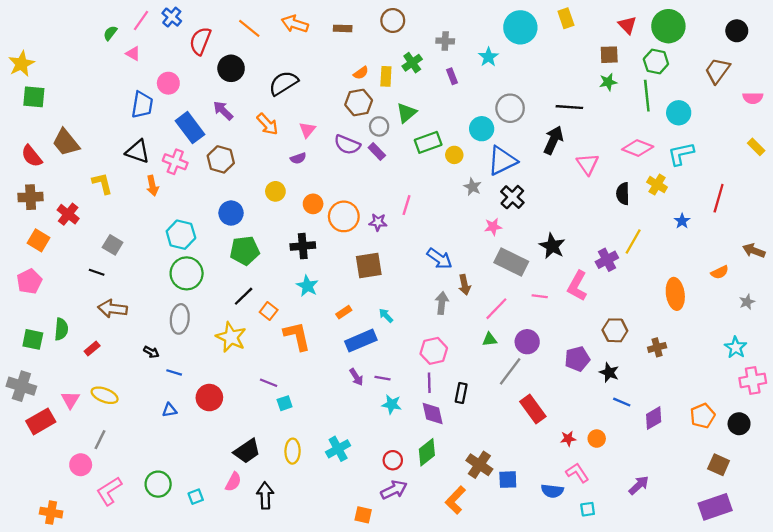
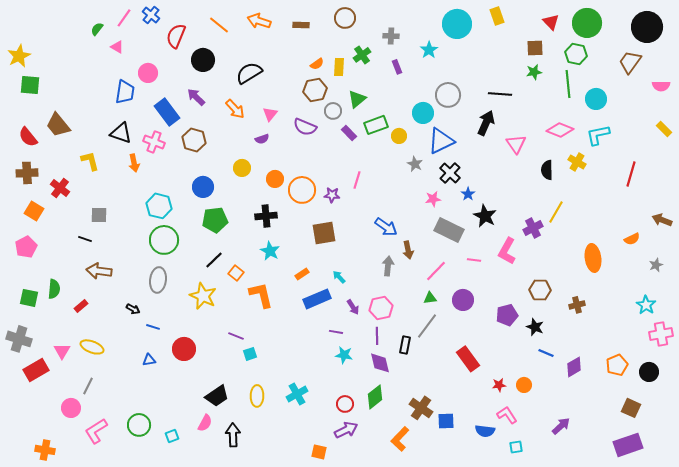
black circle: (737, 31) -> (647, 27), size x1.6
purple rectangle: (377, 151) -> (349, 133), moved
blue star: (682, 221) -> (468, 194), moved
gray square: (113, 245) -> (99, 215), turned -30
gray line: (510, 371) -> (427, 326), moved
purple arrow: (356, 377) -> (353, 307), moved

